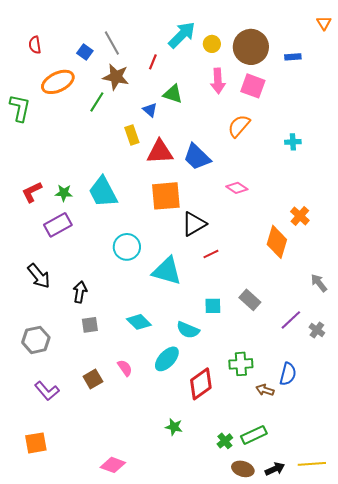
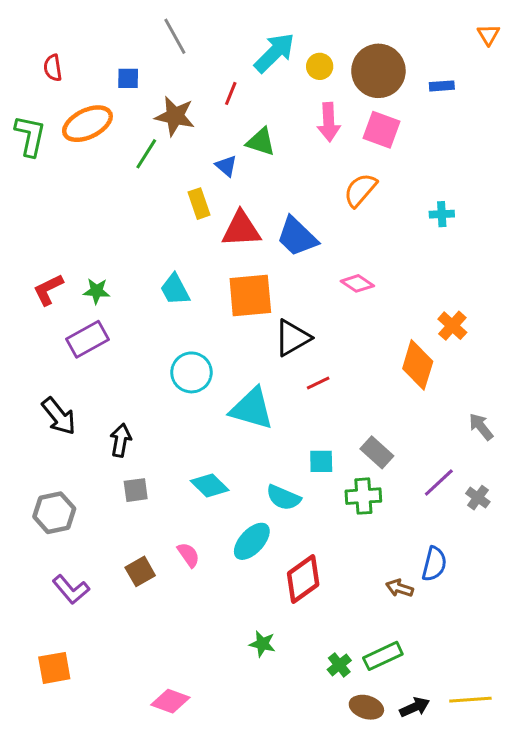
gray line: (112, 43) -> (175, 36), moved
blue square: (85, 52) -> (128, 78), turned -35
green L-shape: (20, 108) -> (30, 136), moved
cyan trapezoid: (103, 192) -> (175, 290), moved, size x0.7
green cross: (241, 364) -> (363, 496), moved

